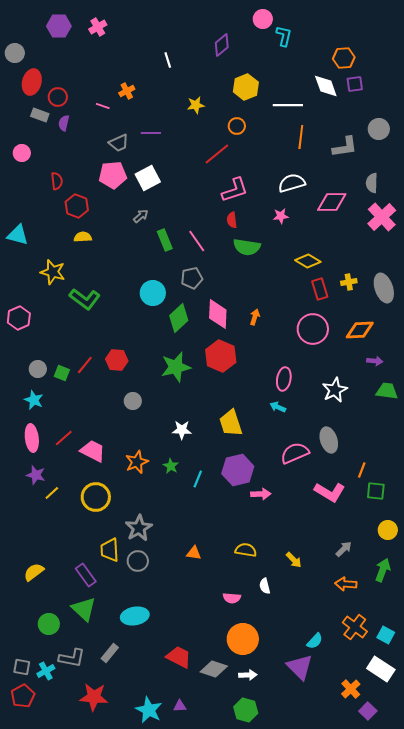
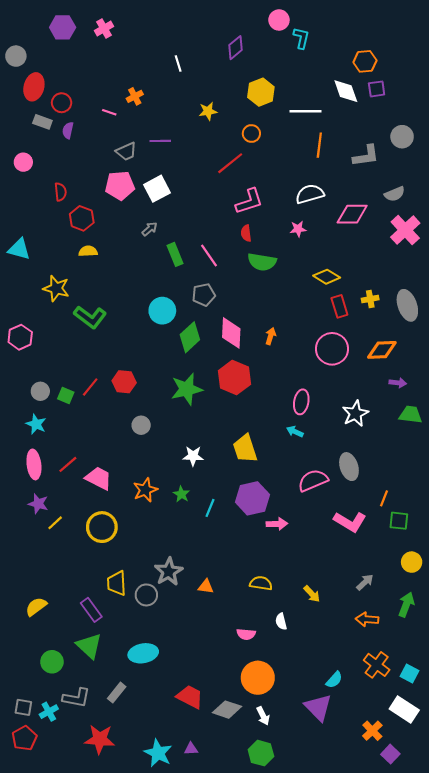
gray semicircle: (372, 183) -> (395, 194), turned -114
gray star: (139, 528) -> (169, 572), moved
white arrow: (248, 675) -> (263, 716), turned 66

